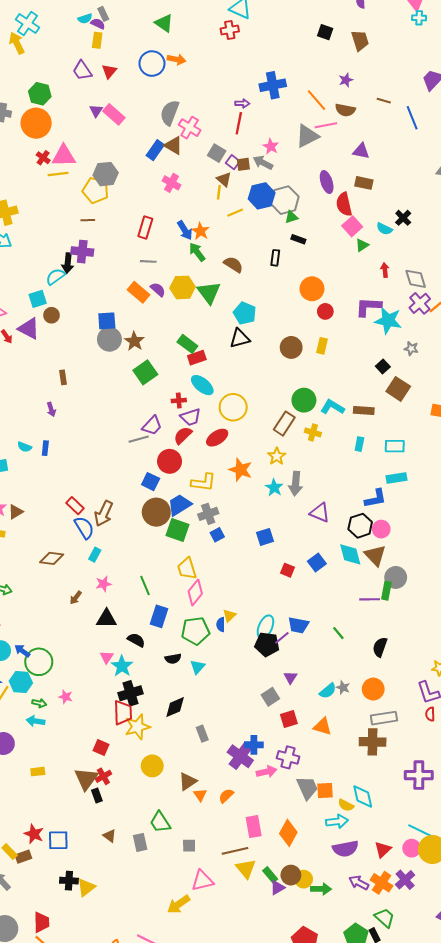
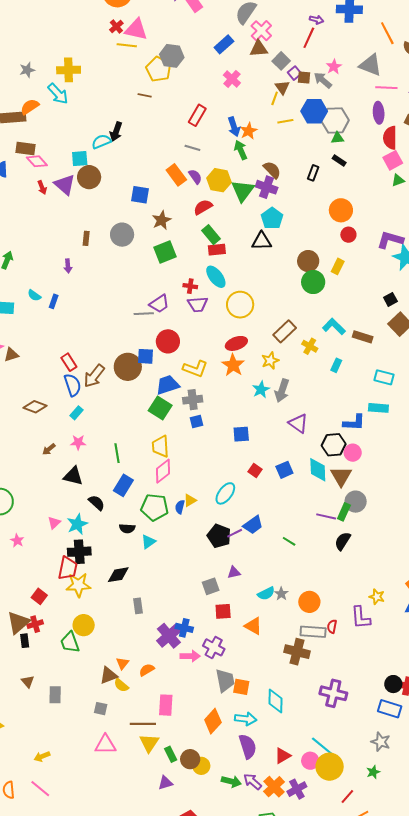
pink line: (326, 125) -> (386, 88), moved
gray triangle: (307, 136) -> (370, 65), turned 35
brown triangle: (173, 145) -> (259, 49), moved, turned -48
purple cross: (82, 252) -> (267, 187), moved
brown circle: (51, 315) -> (89, 177), size x1.5
gray circle: (109, 339) -> (122, 235), moved
green circle: (304, 400) -> (313, 282), moved
red semicircle: (183, 435) -> (203, 207), moved
red ellipse: (217, 438) -> (236, 343), moved
cyan rectangle: (359, 444) -> (336, 365), moved
blue square: (151, 482) -> (146, 356), turned -36
brown circle: (156, 512) -> (128, 367), moved
blue trapezoid: (298, 625) -> (253, 525), turned -60
cyan ellipse: (265, 627) -> (225, 493), moved
green line: (338, 633) -> (289, 541), turned -32
black semicircle: (380, 647) -> (343, 541), moved
pink triangle: (107, 657) -> (54, 523), moved
purple triangle: (290, 678) -> (234, 573), turned 32
red semicircle: (430, 714) -> (332, 626), moved
brown triangle: (188, 781) -> (109, 675), moved
yellow semicircle: (346, 805) -> (121, 685), moved
green trapezoid: (160, 822) -> (70, 642), moved
orange diamond: (288, 833) -> (213, 721), moved
purple semicircle: (345, 849) -> (248, 746), turned -110
purple triangle: (277, 888) -> (165, 783), moved
green arrow: (321, 889) -> (231, 781), moved
yellow arrow: (179, 904) -> (42, 756), moved, size x0.7

